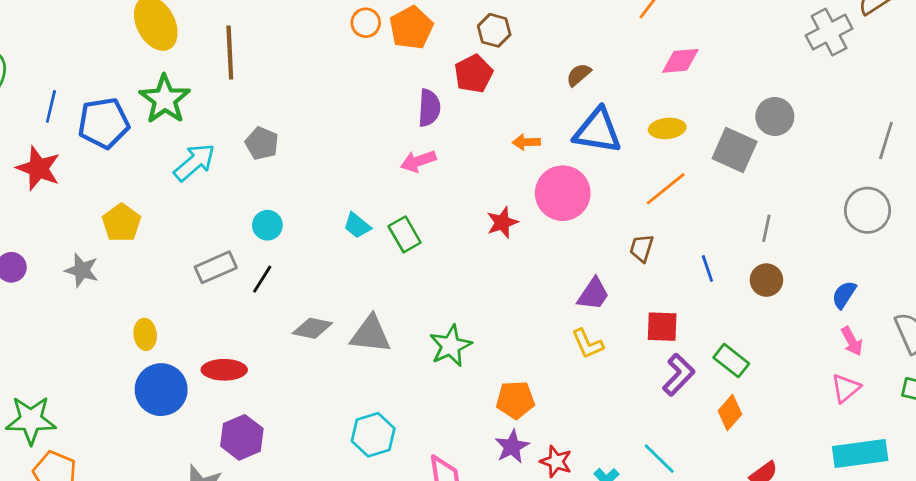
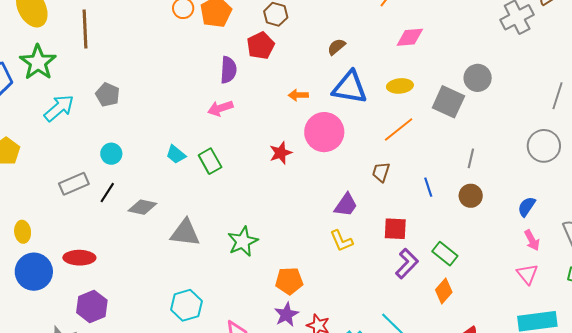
gray diamond: (312, 328) -> (142, 207), moved
pink triangle: (846, 388) -> (527, 274), turned -30

